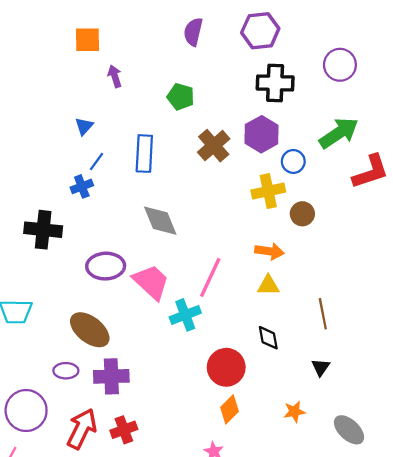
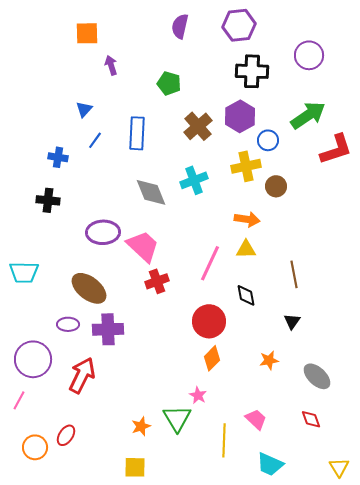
blue cross: (82, 186) -> (58, 157), moved, turned 30
black cross: (43, 230) -> (48, 200), size x0.7
pink line: (210, 277) -> (210, 263), moved
cyan cross: (185, 315) -> (194, 180), moved
red cross: (124, 430) -> (157, 281), moved

